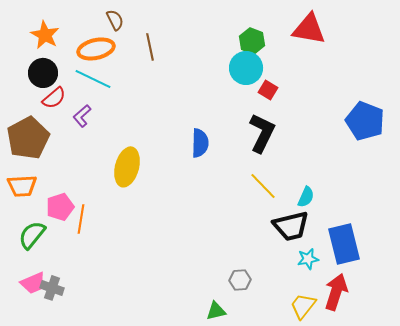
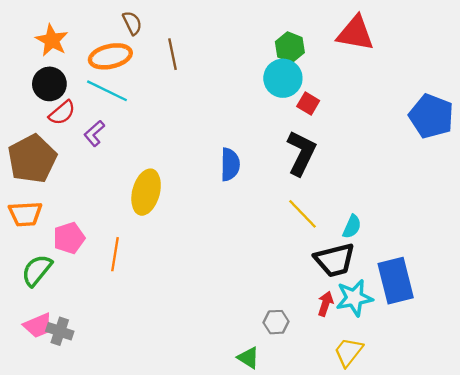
blue pentagon: (365, 121) -> (431, 116), moved
orange line: (81, 219) -> (115, 254), moved
cyan star: (308, 259) -> (354, 298), size x1.5
red arrow: (336, 292) -> (325, 304), moved, size x0.6
green triangle: (216, 311) -> (248, 358), turned 45

